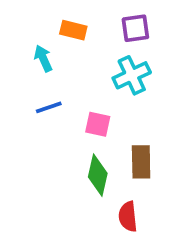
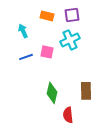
orange rectangle: (73, 30) -> (47, 16), moved
pink square: (98, 124) -> (47, 52), moved
brown rectangle: (141, 162) -> (86, 91), moved

